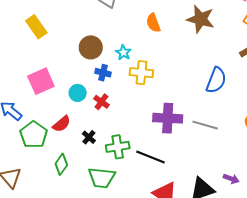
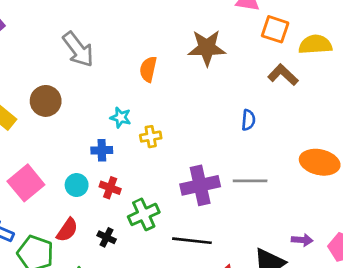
orange semicircle: (153, 23) -> (148, 69), turned 48
brown circle: (91, 47) -> (46, 101), moved
yellow cross: (141, 73) -> (151, 137), size x0.7
blue semicircle: (216, 80) -> (248, 120), size x0.6
green cross: (118, 147) -> (144, 214), moved

